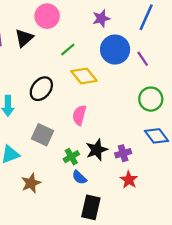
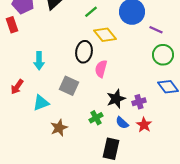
purple line: (143, 59) -> (156, 30), moved, turned -32
black ellipse: (41, 89) -> (84, 52), moved, turned -30
green cross: (71, 157) -> (96, 118), moved
blue semicircle: (79, 177) -> (122, 123), moved

